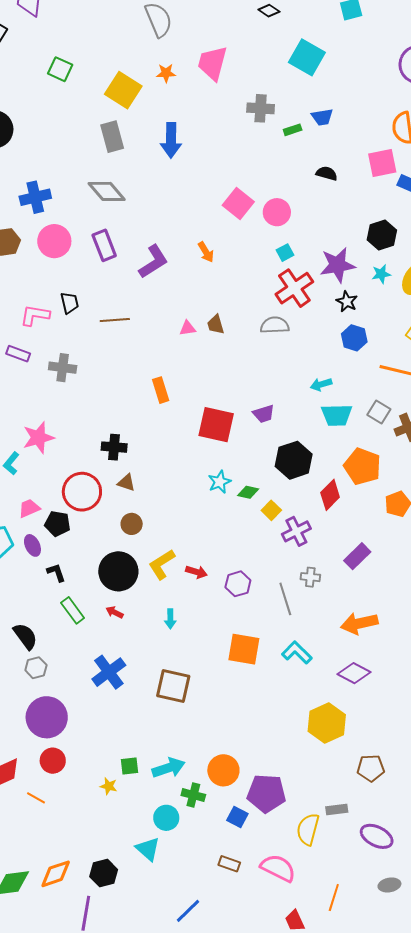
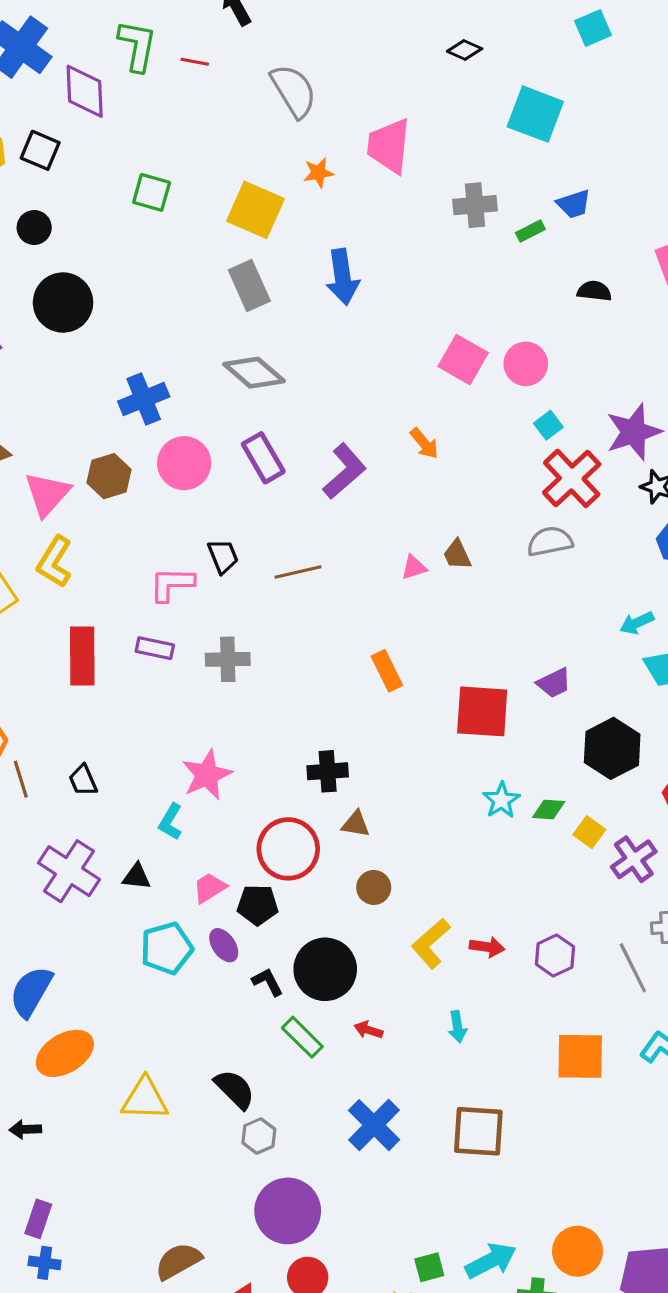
black circle: (118, 571) -> (325, 969), moved

